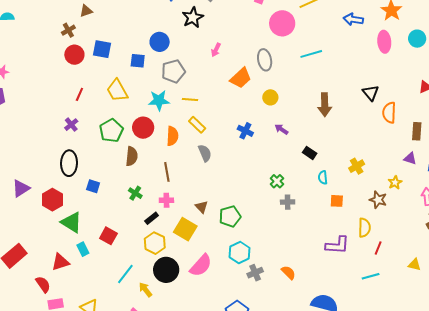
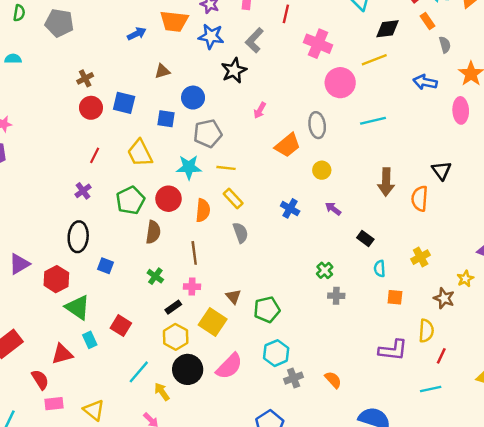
brown triangle: (86, 11) -> (162, 71), moved
orange semicircle: (389, 113) -> (420, 199), moved

